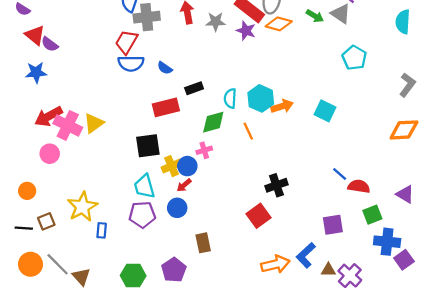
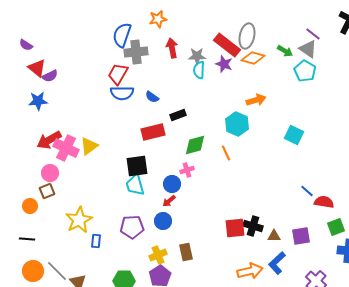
purple semicircle: (50, 44) -> (50, 76), turned -63
cyan pentagon: (354, 58) -> (305, 71), moved
cyan semicircle: (230, 98) -> (199, 70), moved
orange arrow: (282, 106) -> (256, 100), moved
yellow cross: (172, 166) -> (158, 255), moved
black cross: (276, 185) -> (253, 226), moved, turned 36
cyan trapezoid: (144, 186) -> (135, 185), moved
red square: (258, 216) -> (235, 228), turned 30
brown square: (46, 221) -> (47, 191), moved
brown triangle: (328, 270) -> (274, 236), moved

